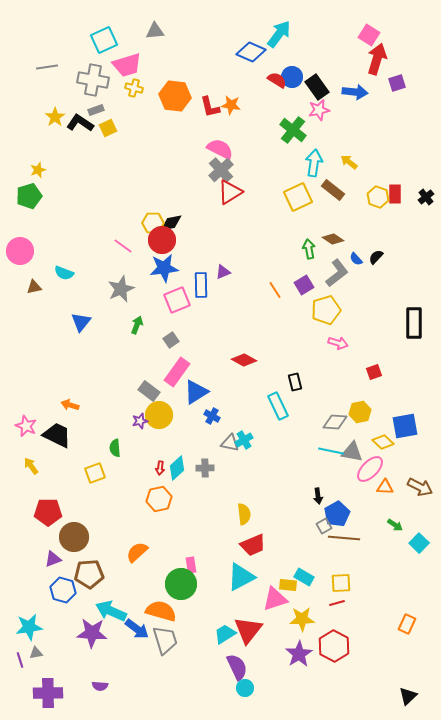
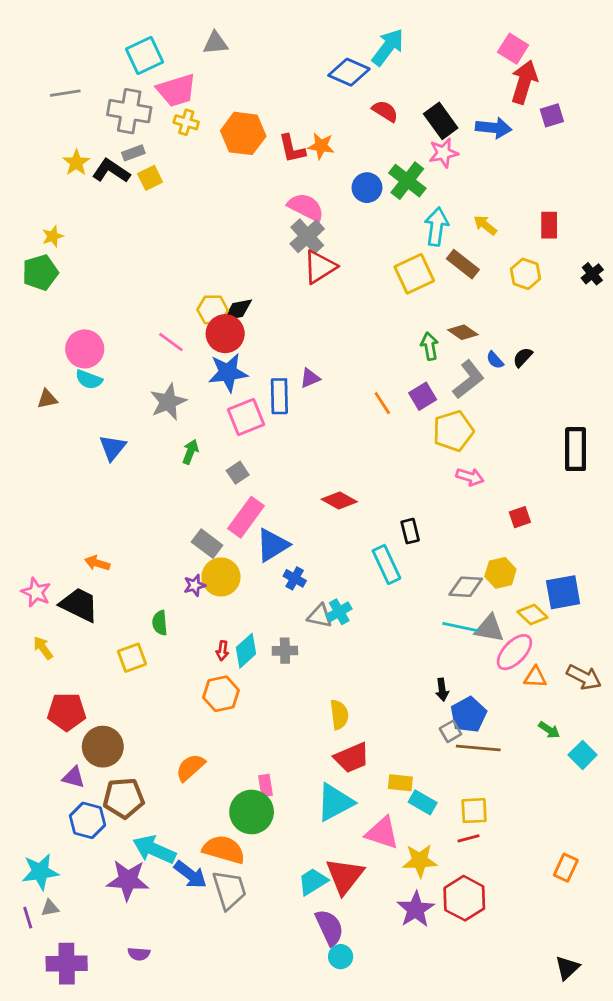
blue circle: (292, 77) -> (367, 188), moved
red rectangle: (395, 194) -> (549, 225), moved
pink circle: (20, 251) -> (85, 349), moved
purple triangle: (53, 559) -> (74, 777), turned 36
yellow rectangle: (288, 585) -> (400, 783), moved
pink triangle: (275, 599) -> (382, 833), turned 36

